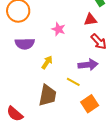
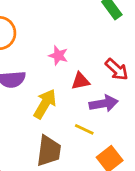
red triangle: (90, 20) -> (80, 81), moved
yellow arrow: (47, 62) -> (45, 104), size x1.5

